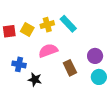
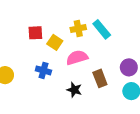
yellow square: (27, 29) -> (55, 42), moved
black star: (35, 80) -> (74, 90), moved

